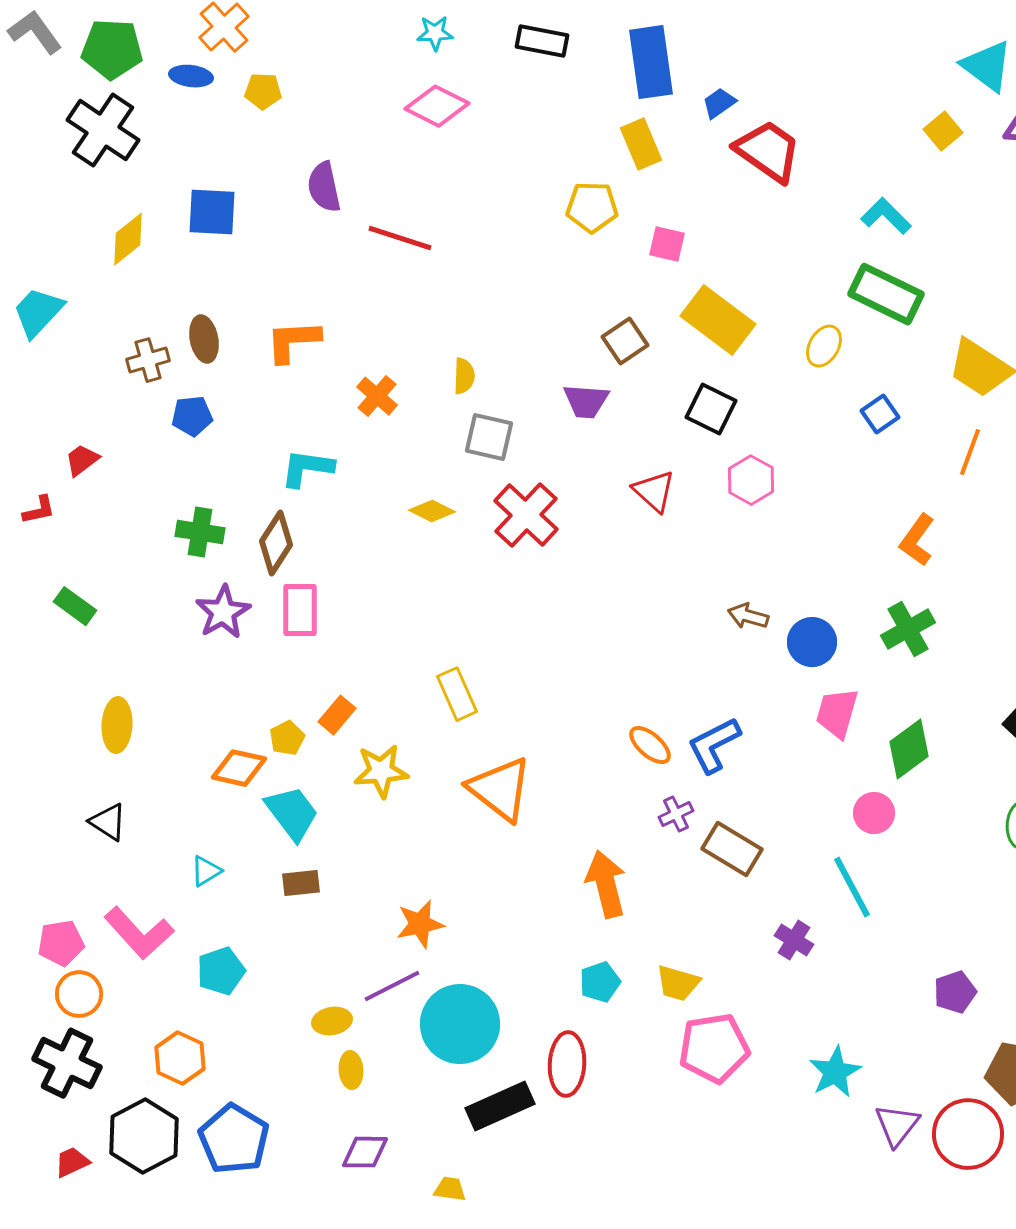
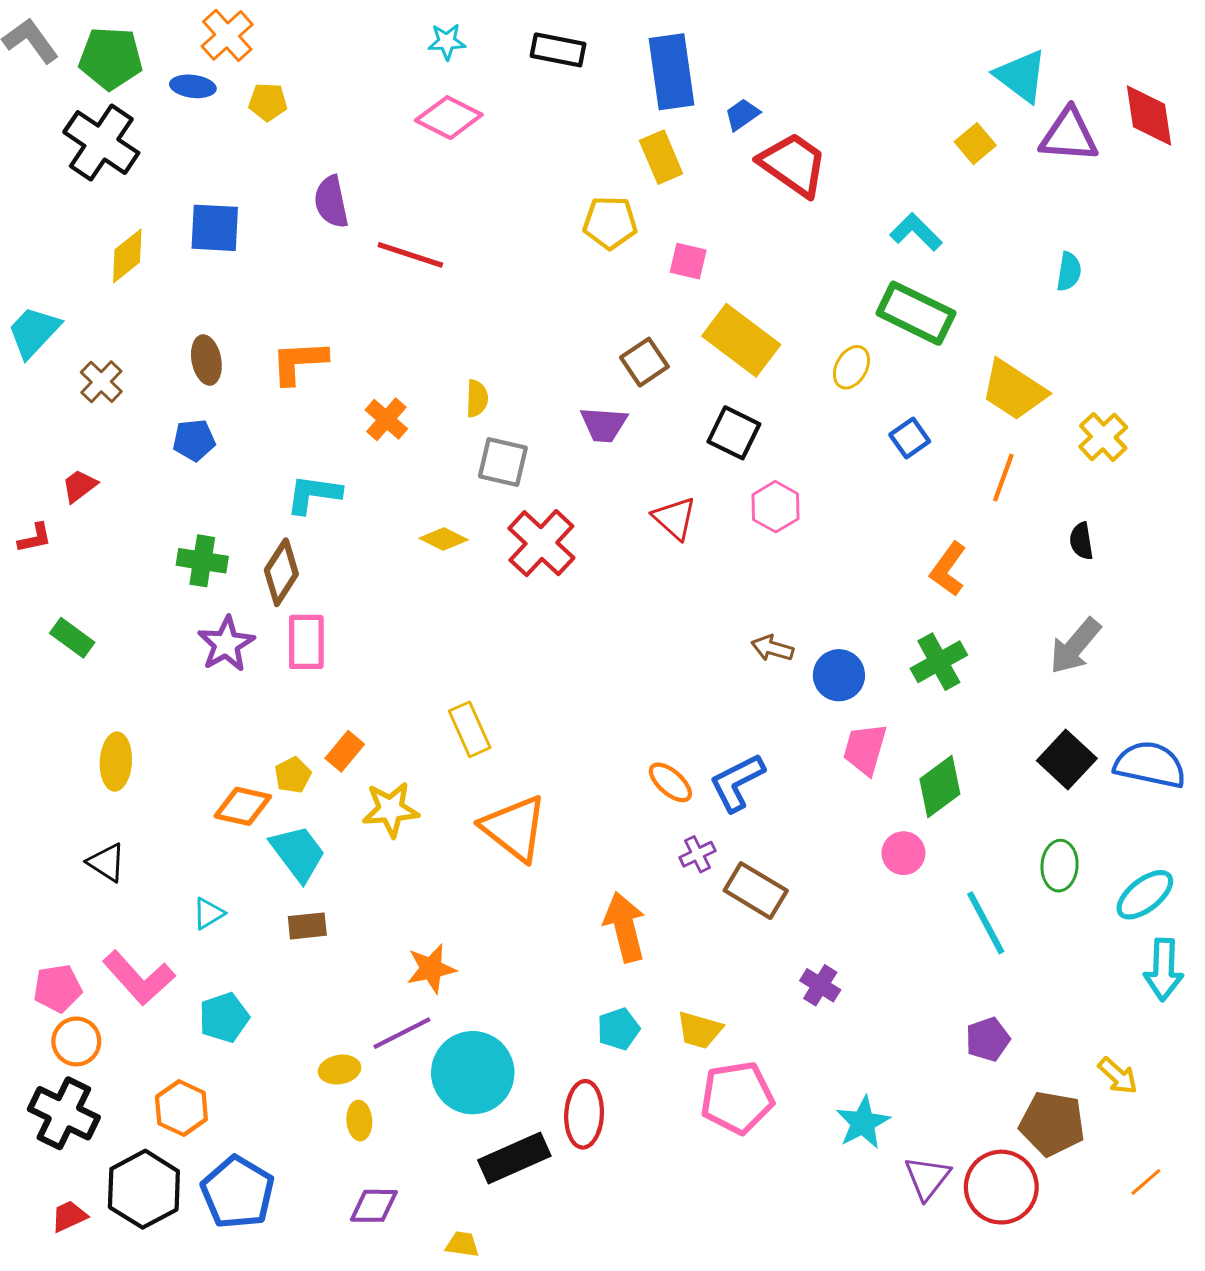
brown cross: (148, 360) -> (101, 382), moved, turned -30
cyan line: (852, 887) -> (986, 923), moved

